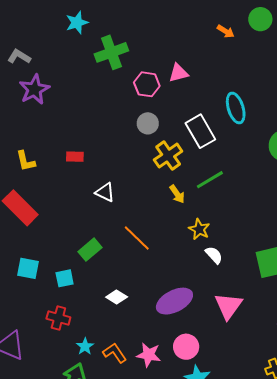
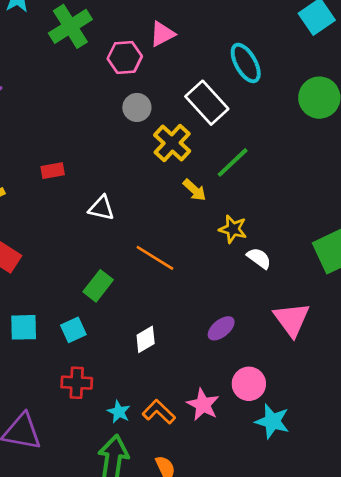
white diamond: (117, 297) -> (146, 339), turned -50
purple ellipse: (174, 301) -> (221, 328), size x0.6
pink star: (149, 355) -> (203, 405), turned 30

